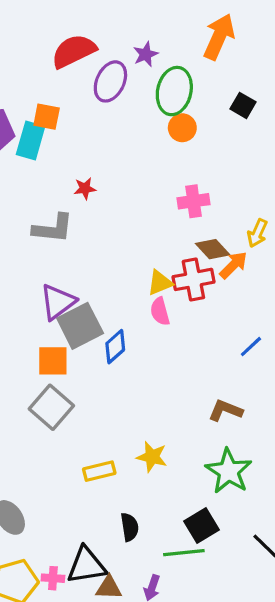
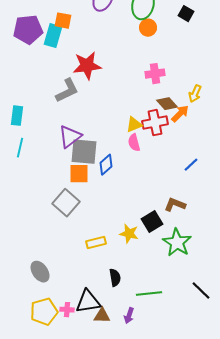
red star: (85, 188) -> (87, 66), size x2.0
gray L-shape: (53, 228) -> (67, 91), turned -32
gray square: (80, 326) -> (84, 152), turned 32
orange square: (53, 361) -> (79, 174), moved
black square: (201, 525) -> (152, 222), moved

